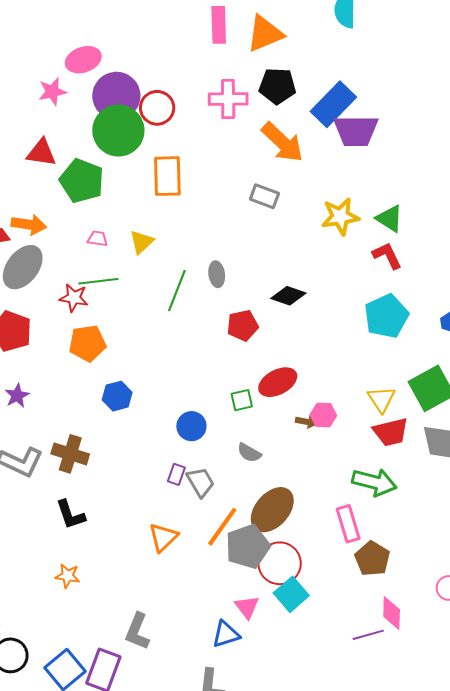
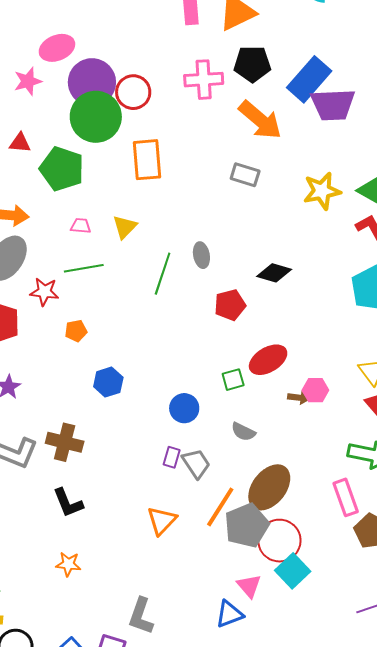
red triangle: (41, 153) -> (20, 143), size x0.7
red star: (74, 298) -> (44, 292), moved
orange pentagon: (87, 343) -> (76, 331), size x0.6

